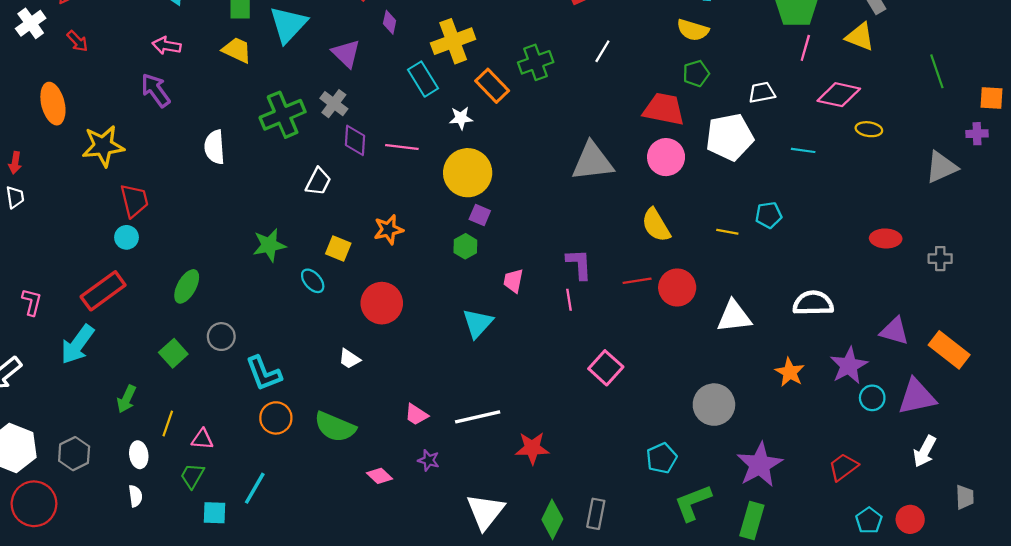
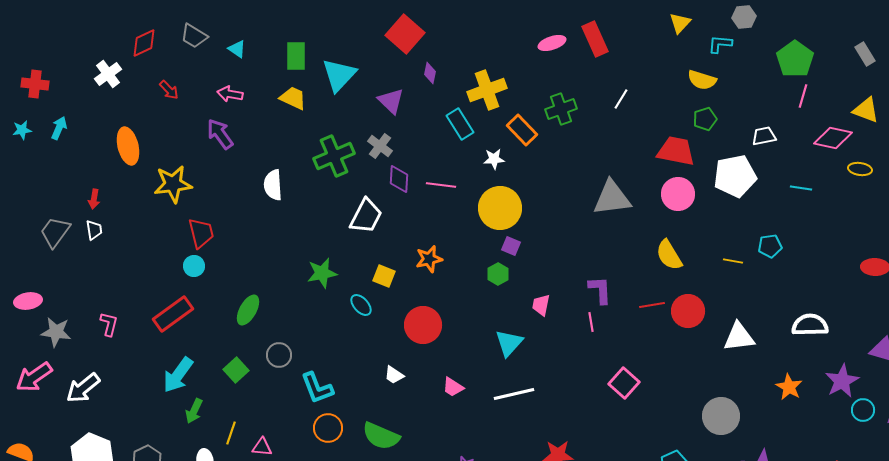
yellow triangle: (860, 37) -> (866, 110), moved
red arrow: (77, 41) -> (169, 90), moved
white trapezoid: (318, 182) -> (366, 216), size x1.4
cyan arrow: (77, 344) -> (178, 375), moved
pink trapezoid: (416, 415) -> (453, 387), moved
white line: (478, 417) -> (514, 394), moved

